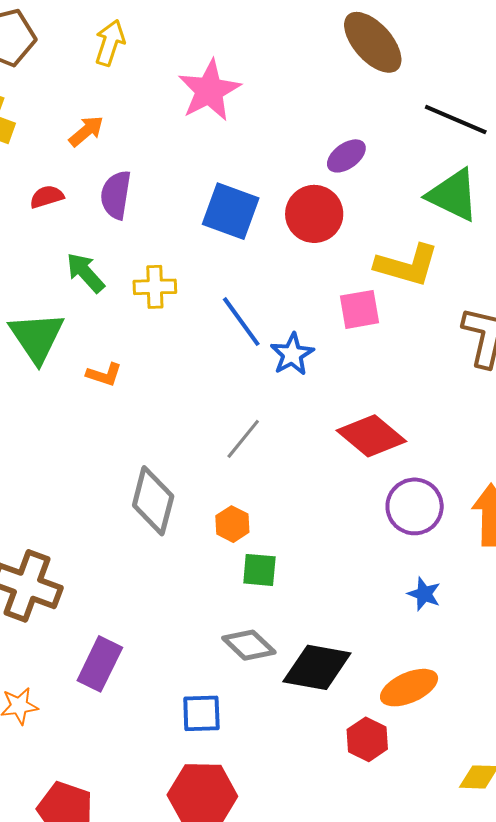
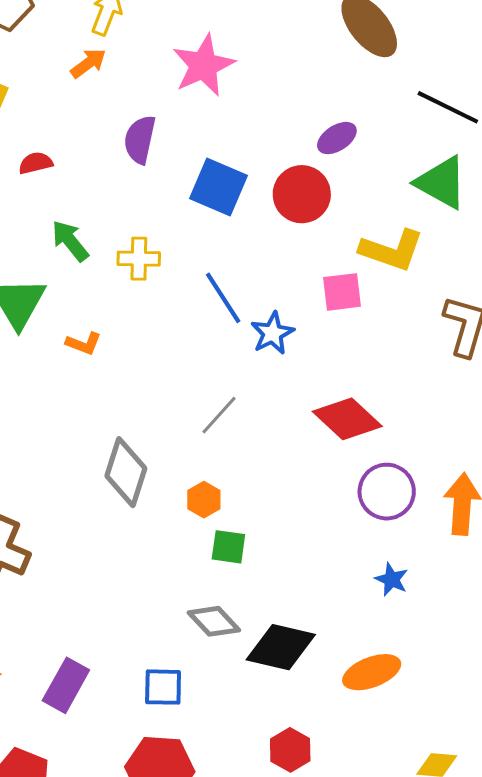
orange arrow: (86, 131) -> (88, 63), moved
purple semicircle: (116, 195) -> (140, 140), moved
purple rectangle: (100, 664) -> (66, 685), moved
red hexagon: (367, 739) -> (290, 750), moved

